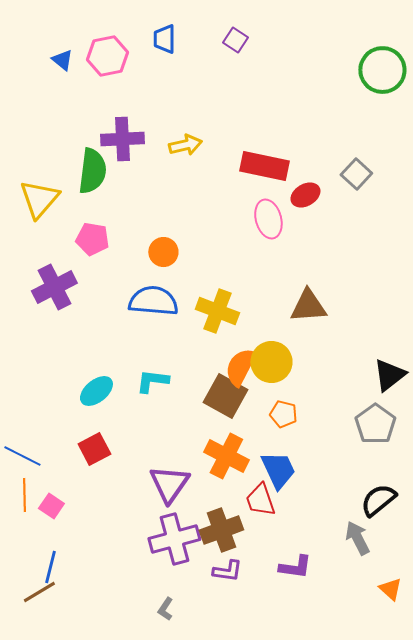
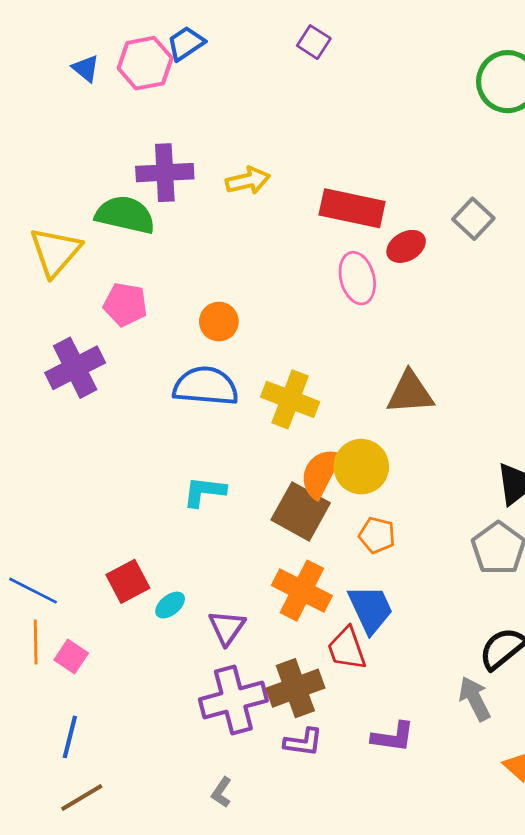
blue trapezoid: (164, 39) -> (186, 43), moved, turned 56
green semicircle: (92, 171) -> (125, 215), turned -84
cyan ellipse: (96, 391) -> (170, 605), moved, size x0.7
purple triangle: (169, 484) -> (227, 627), size x0.7
brown line: (39, 592) -> (82, 798), moved

